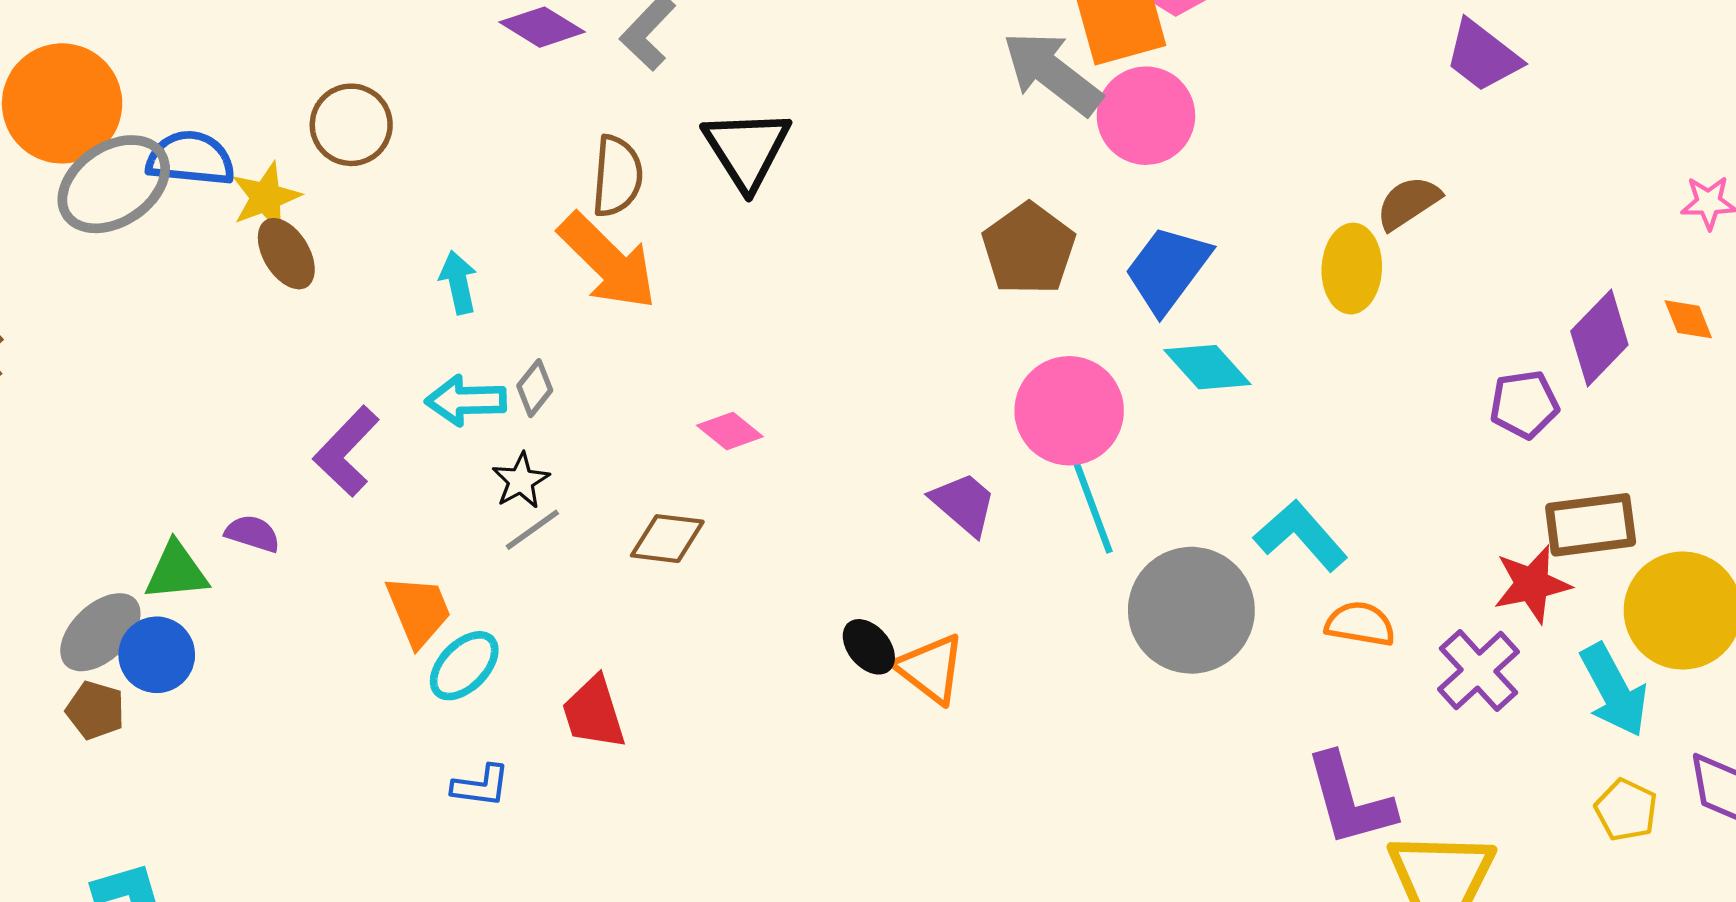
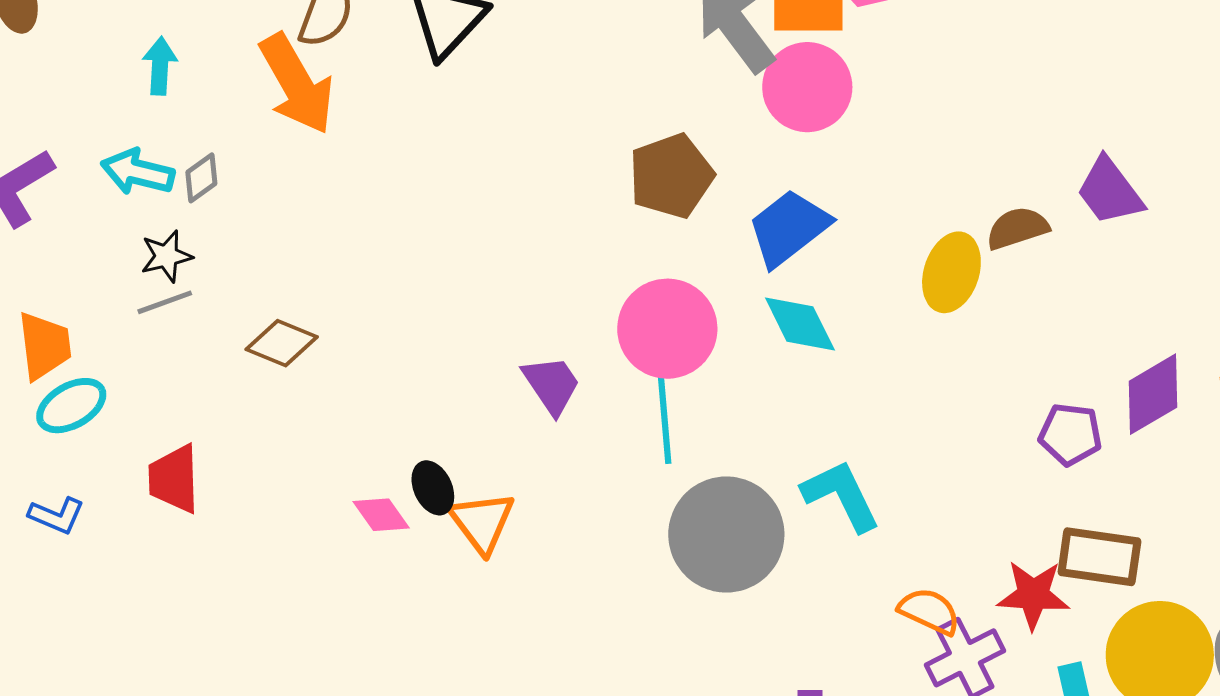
purple trapezoid: (1483, 56) -> (1110, 191), moved
pink diamond: (730, 431) -> (381, 515), moved
orange semicircle: (1360, 624) -> (929, 611), moved

